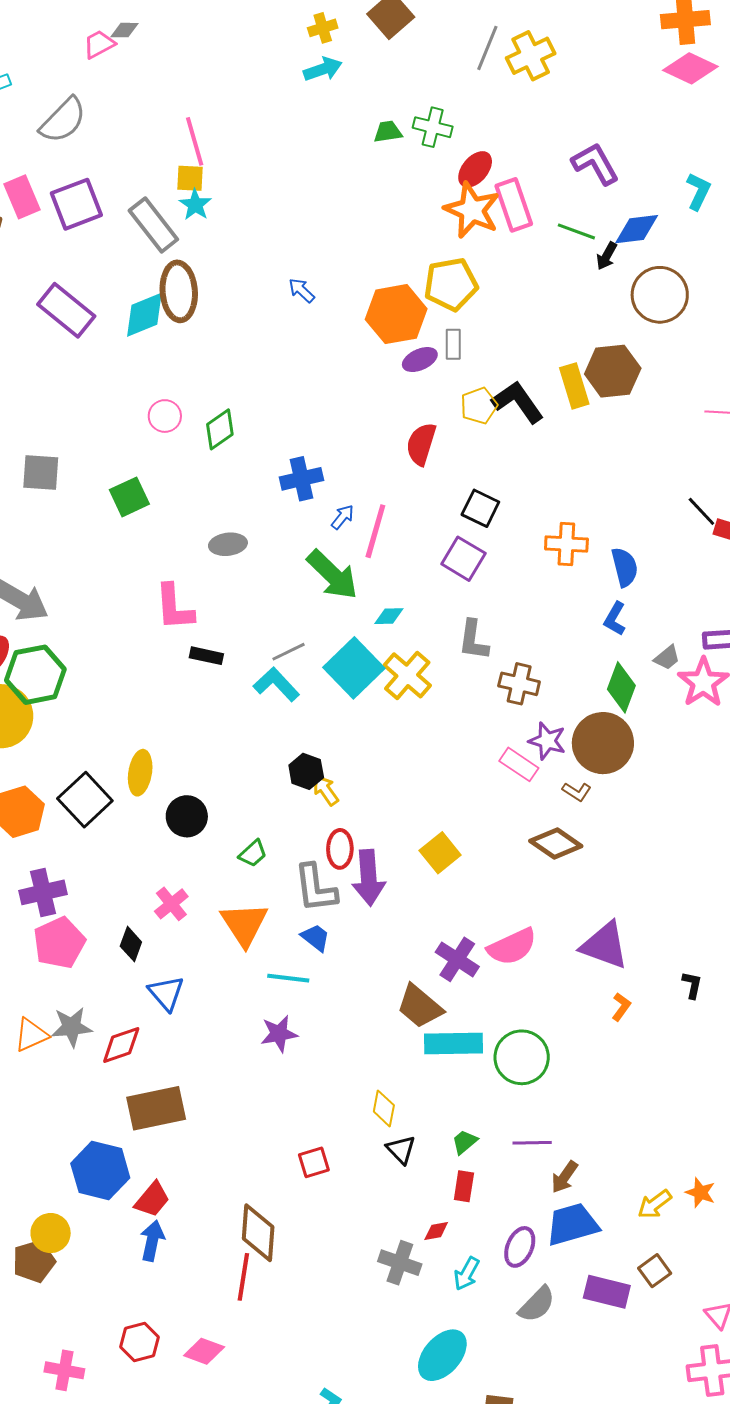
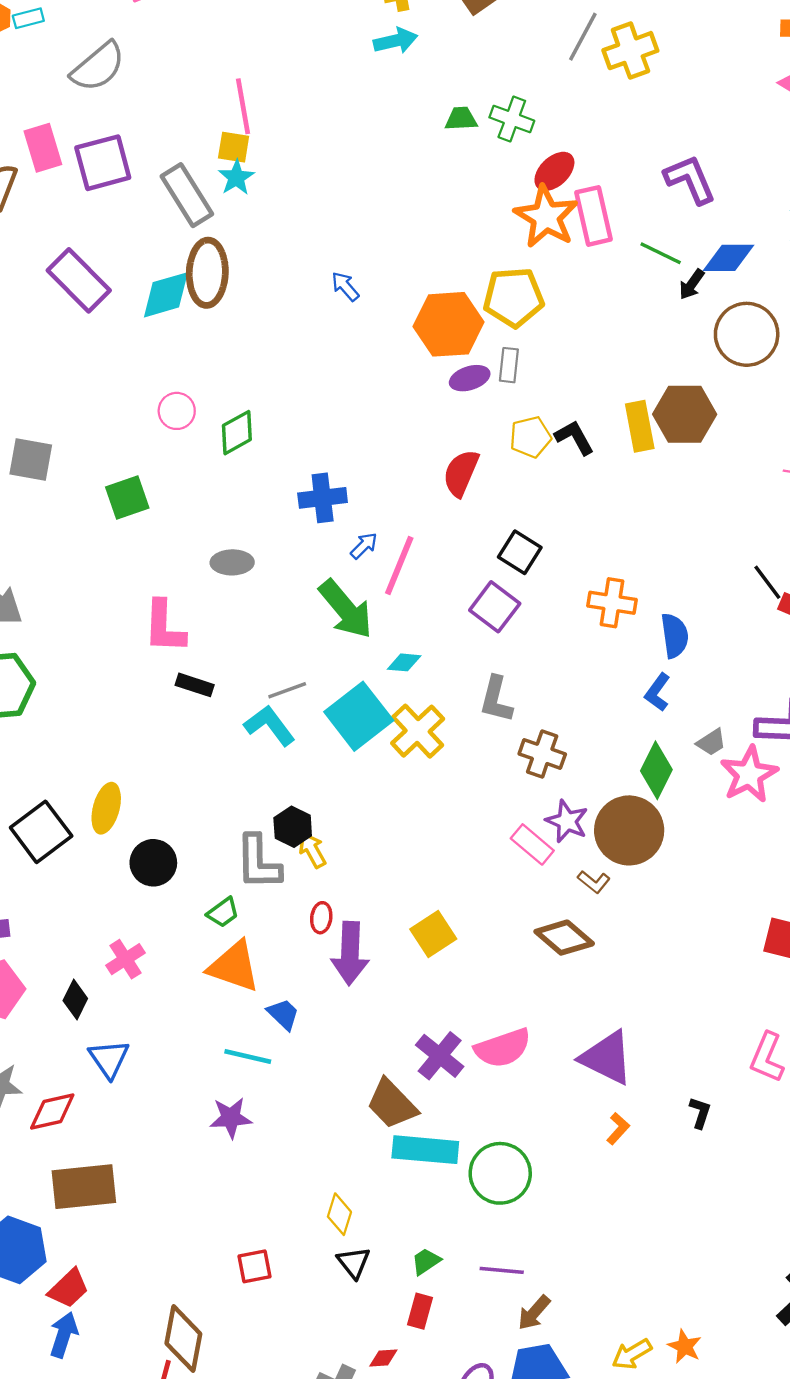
black L-shape: (518, 402) -> (574, 437), size x0.7
red ellipse: (340, 849) -> (321, 918), size x0.7
gray L-shape: (315, 888) -> (258, 862), moved
orange triangle: (244, 924) -> (234, 966), moved, turned -44

